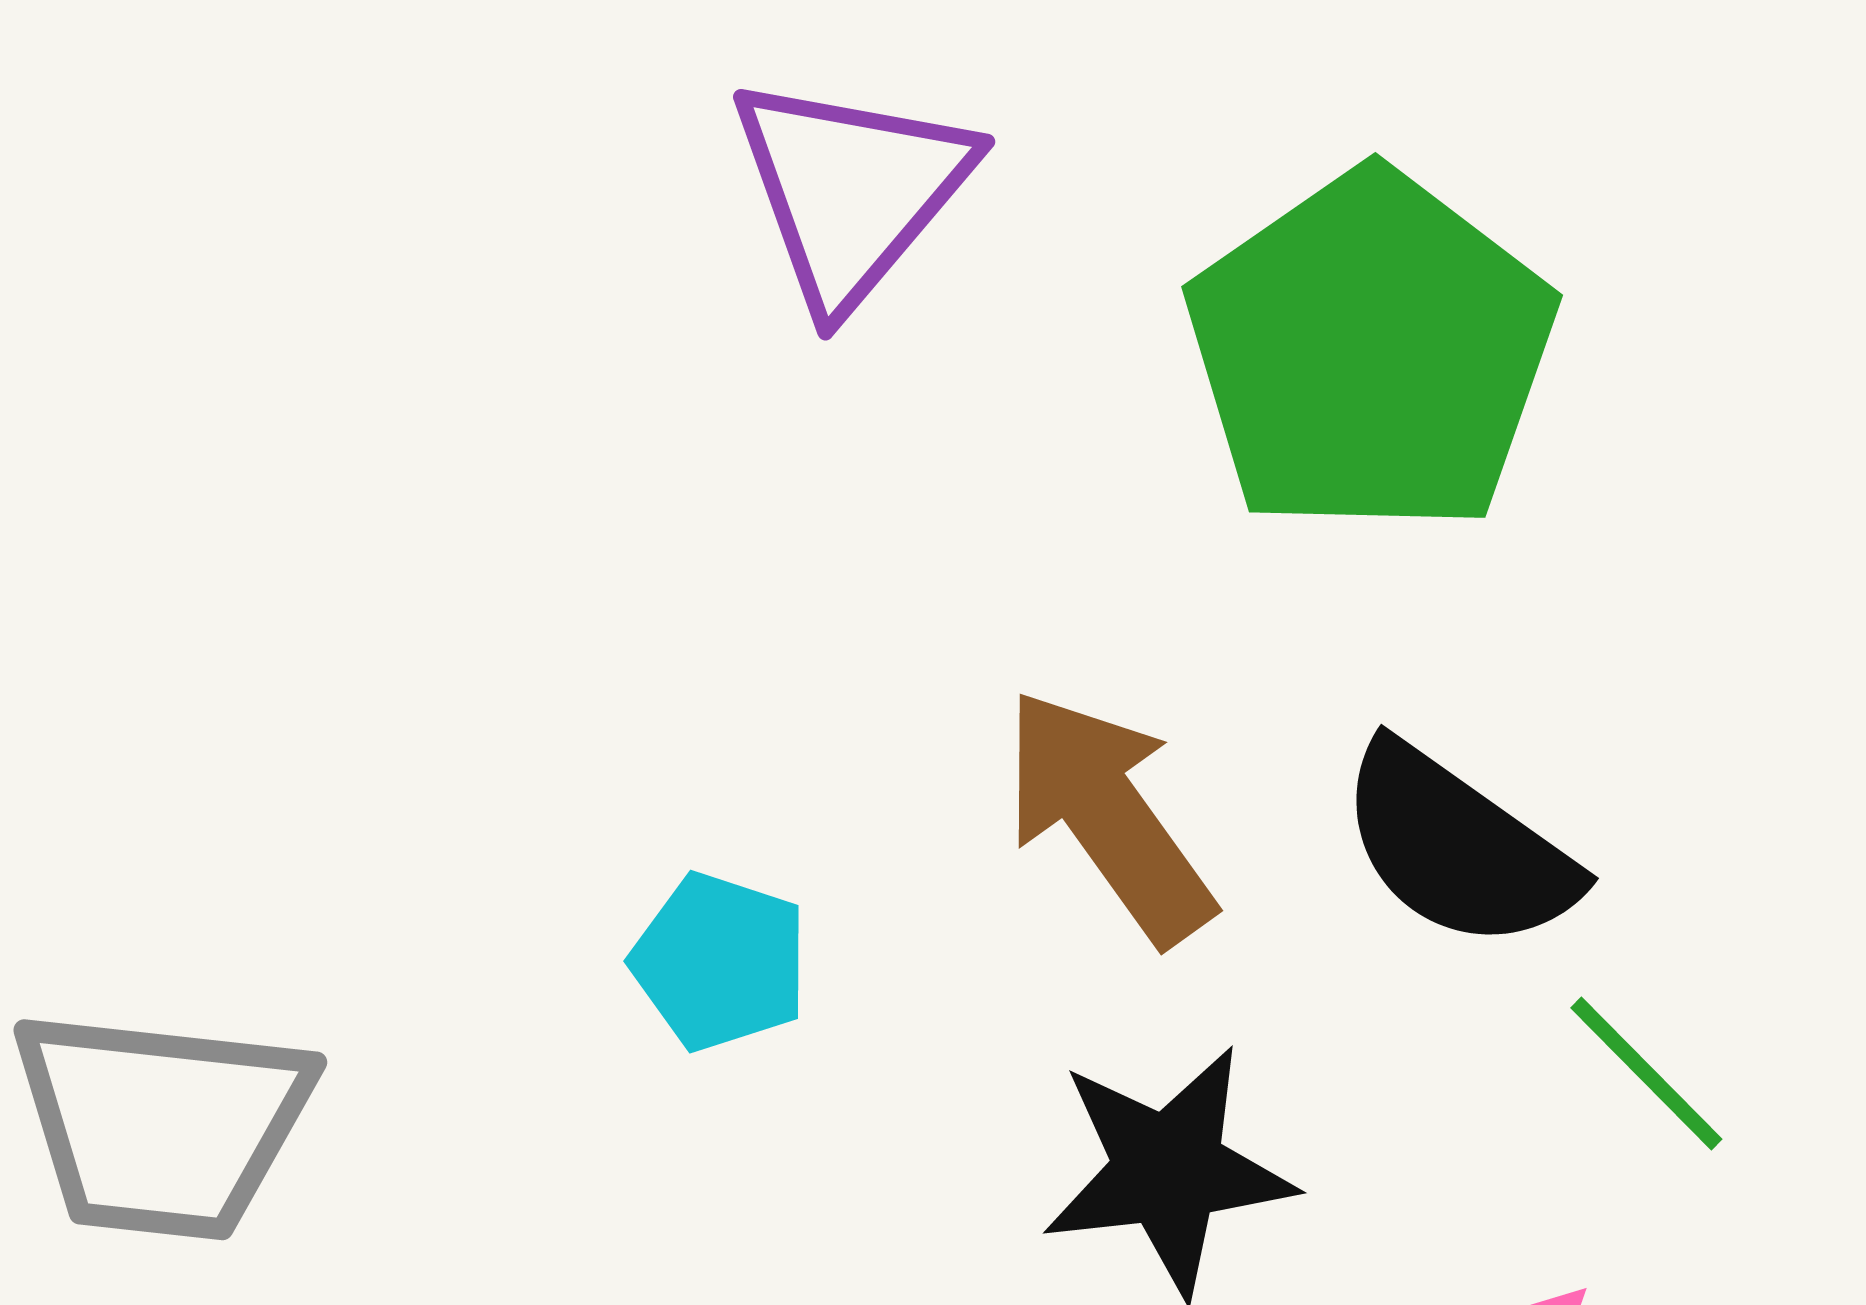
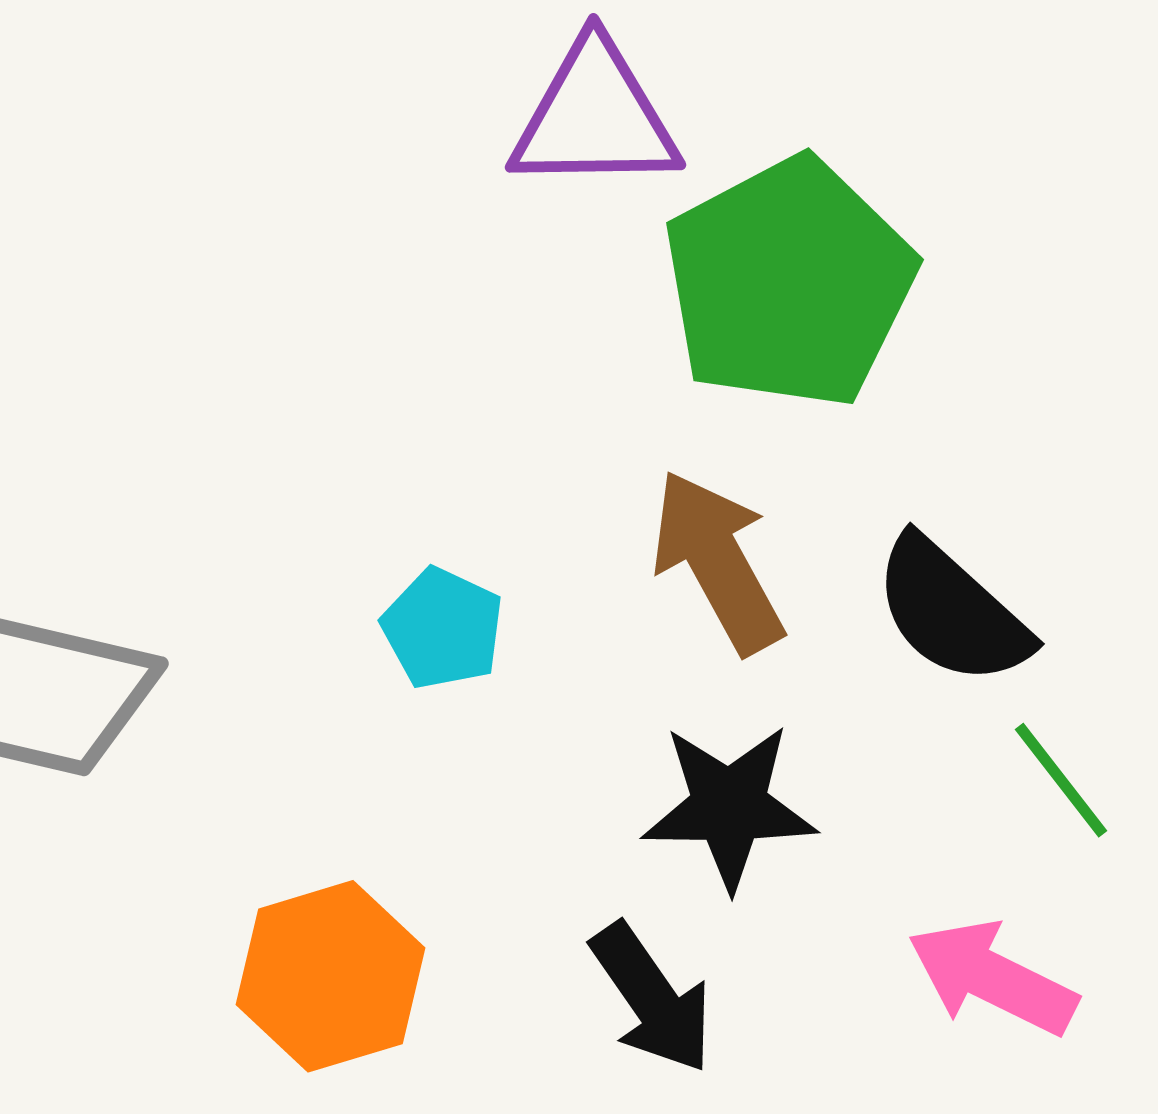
purple triangle: (851, 190) -> (595, 117), turned 42
green pentagon: (1371, 353) -> (789, 283), moved

